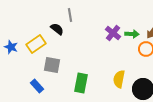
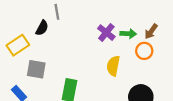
black semicircle: (57, 29) -> (42, 28), turned 80
yellow semicircle: (119, 79) -> (113, 66), moved

